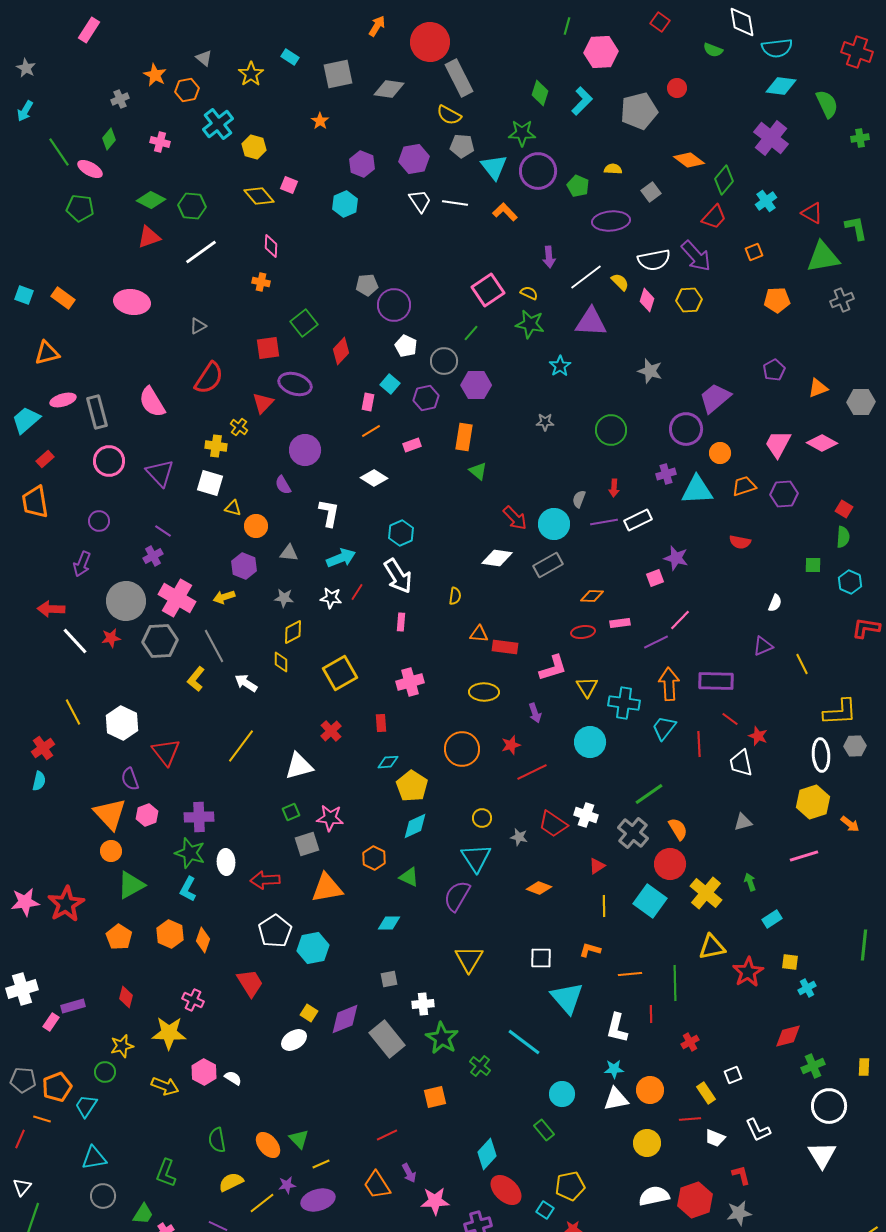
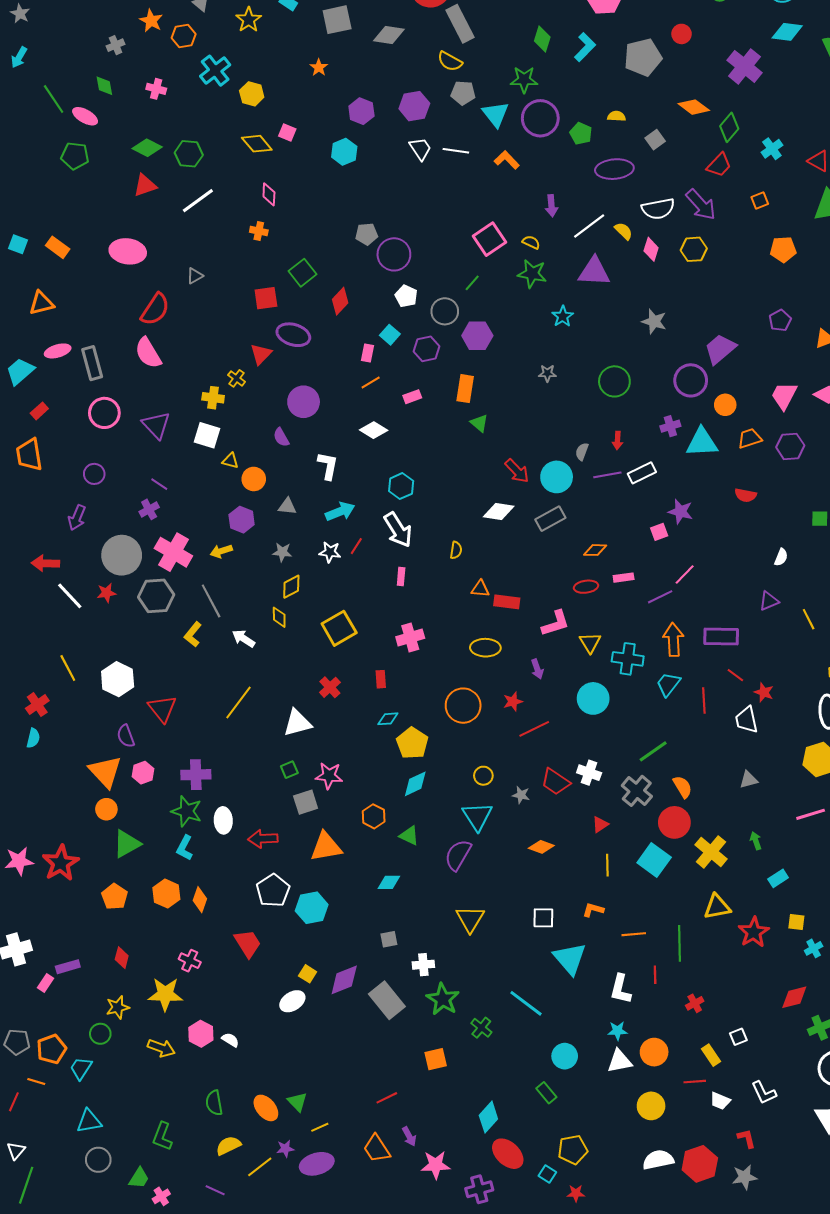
purple cross: (771, 138) -> (745, 66), moved
green diamond: (109, 139) -> (104, 86), turned -50
red semicircle: (209, 378) -> (155, 309), moved

